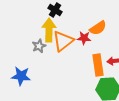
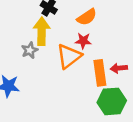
orange semicircle: (98, 28) -> (87, 17), moved
orange triangle: (63, 41) -> (69, 56), moved

